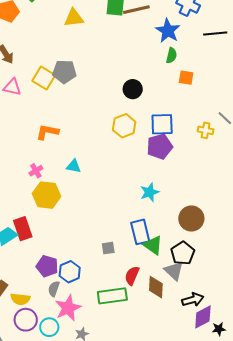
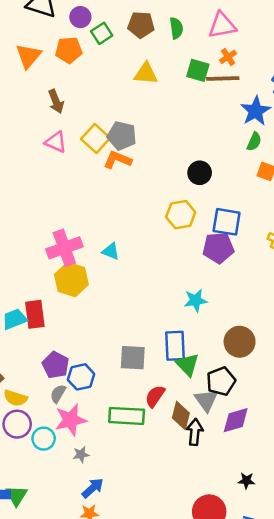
orange L-shape: (47, 132) -> (117, 160), moved
pink cross: (36, 171) -> (64, 248), size x2.0
gray square: (108, 248) -> (133, 358), size x1.6
black arrow: (193, 300) -> (195, 432), moved, turned -80
purple diamond: (203, 317) -> (236, 420), moved

